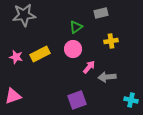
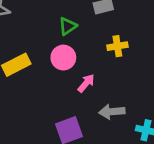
gray arrow: (107, 77) -> (112, 112), moved

